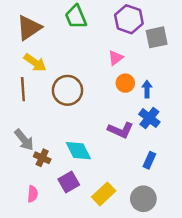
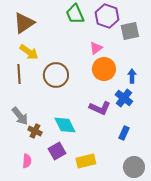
green trapezoid: (76, 17) -> (75, 14), moved
orange circle: (125, 83) -> (104, 69), size x1.5
blue arrow: (147, 89) -> (132, 76), moved
yellow rectangle: (104, 194) -> (86, 161), turned 30
gray circle: (143, 199) -> (134, 167), moved

